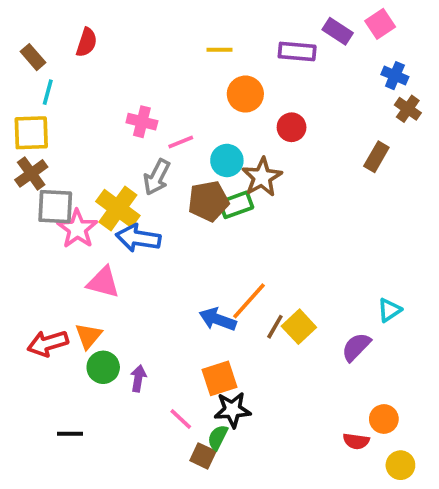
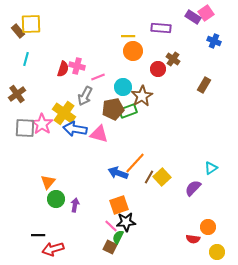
purple rectangle: (338, 31) -> (193, 17), moved
red semicircle: (87, 42) -> (63, 69), moved
yellow line: (220, 50) -> (128, 36), moved
cyan line: (48, 92) -> (26, 59), moved
brown cross: (408, 109) -> (173, 59), moved
yellow square: (31, 133) -> (31, 24), moved
gray square: (55, 207) -> (25, 128), moved
pink triangle: (103, 282) -> (99, 134), moved
red arrow: (48, 343) -> (53, 249), moved
pink line: (181, 419) -> (111, 226), moved

